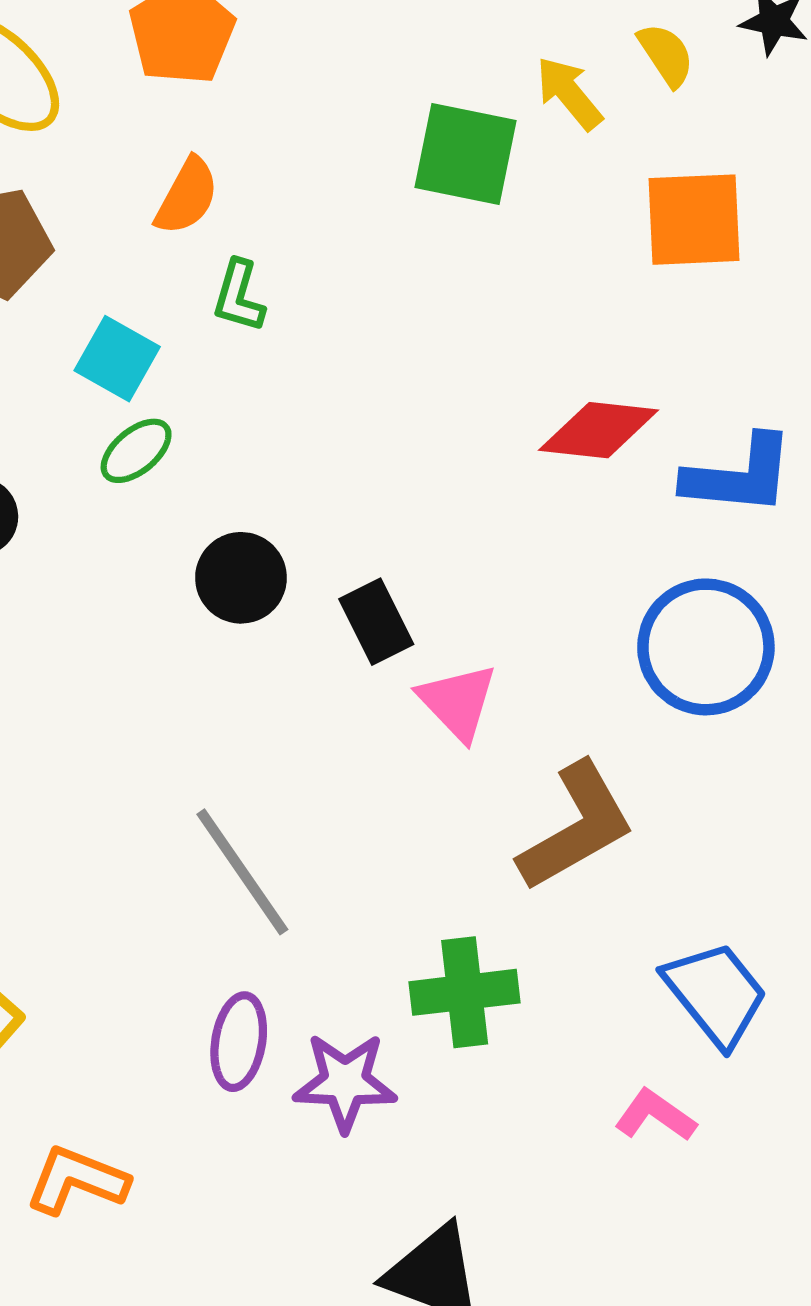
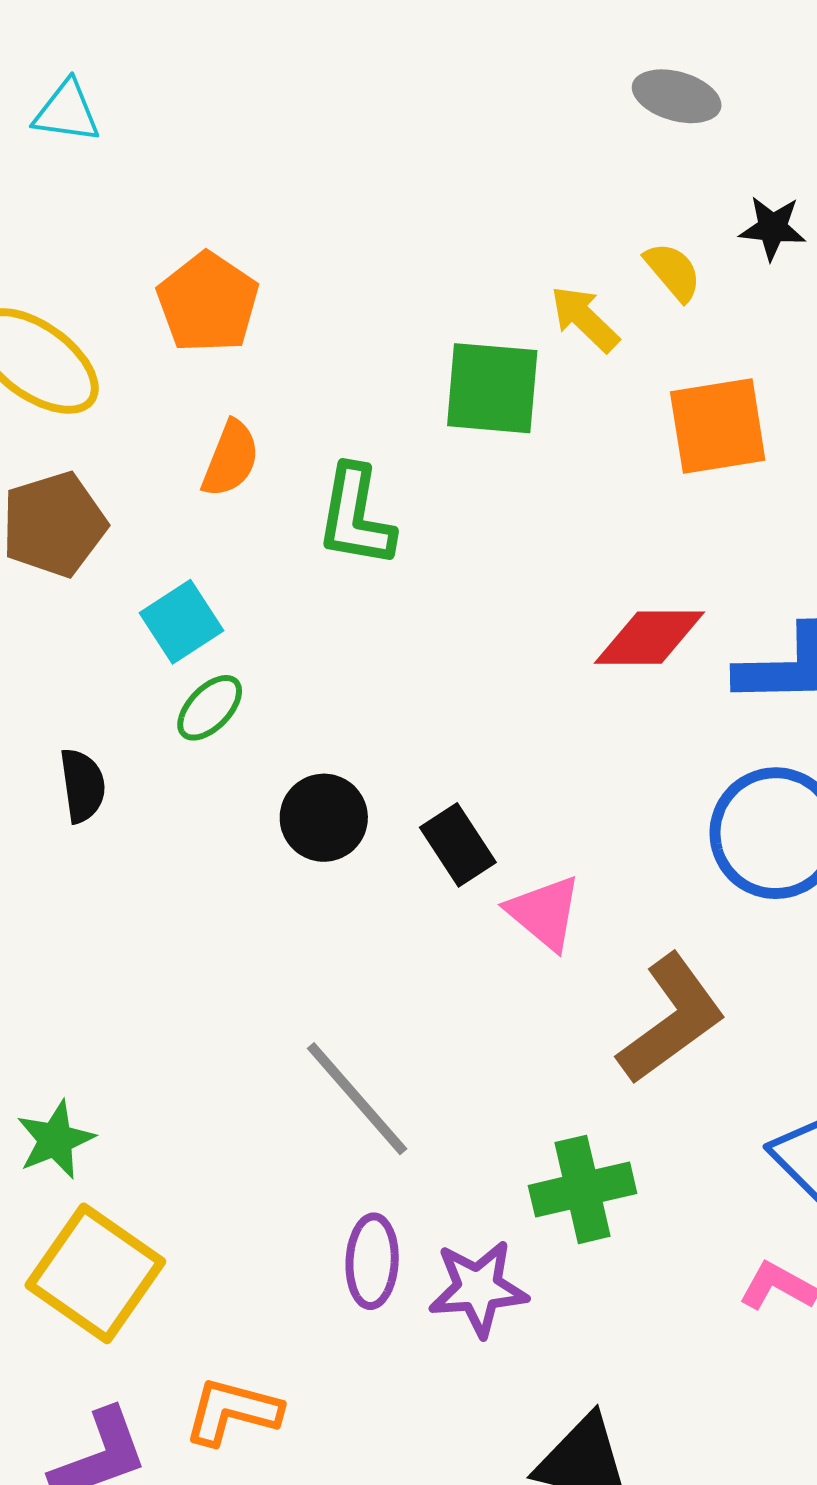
green L-shape: (239, 296) -> (356, 516), moved, size x1.5
cyan square: (117, 359) -> (181, 622), turned 34

